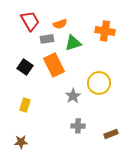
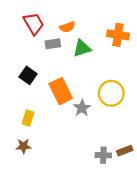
orange rectangle: (54, 65) -> (61, 91), moved
gray cross: (78, 126) -> (103, 155), moved
brown star: (21, 142) -> (24, 146), moved

